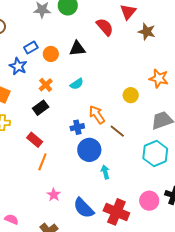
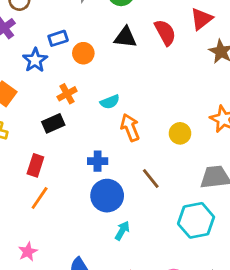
black triangle: (77, 49) -> (125, 37), moved
orange arrow: (97, 115) -> (130, 128), moved
red rectangle: (35, 140) -> (35, 165), turned 56
cyan arrow: (105, 172) -> (122, 231), turned 32
pink star: (54, 195) -> (28, 252), moved

